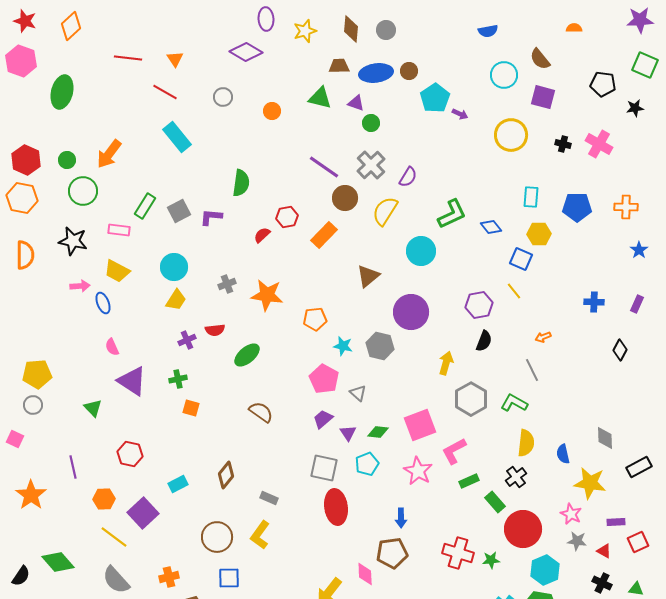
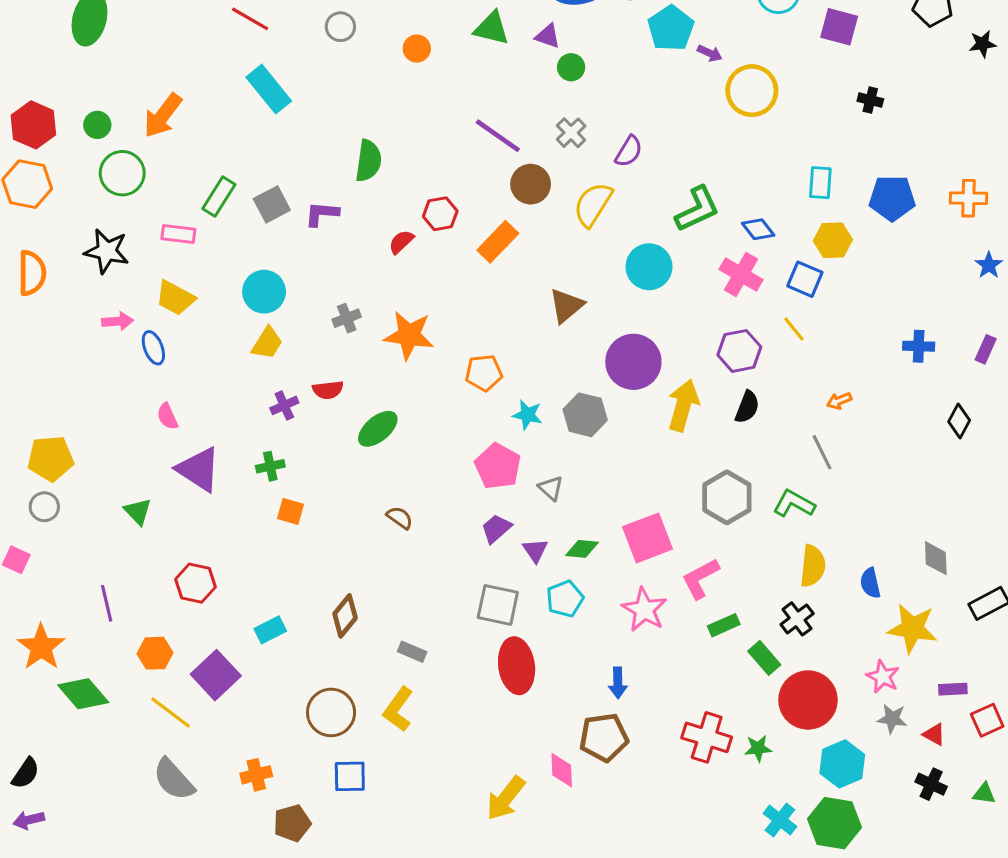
yellow circle: (511, 135) -> (752, 91), moved
pink cross: (599, 144) -> (741, 275), moved
gray cross: (371, 165) -> (571, 133), size x0.7
yellow arrow: (446, 363) -> (683, 405), moved, size x1.4
brown semicircle: (261, 412) -> (400, 518), size x0.7
green diamond: (58, 562) -> (83, 694), moved

